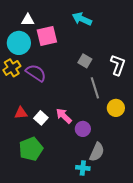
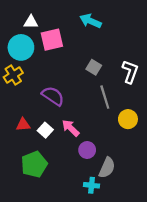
purple semicircle: (36, 73) -> (53, 96), moved
purple circle: (83, 129) -> (87, 150), moved

